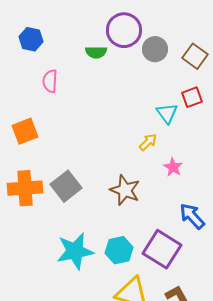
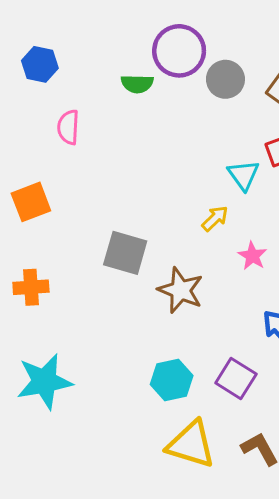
gray square: (66, 186) -> (125, 253), moved, turned -36
orange cross: (25, 188) -> (31, 287), size x0.7
purple square: (162, 249) -> (236, 379), size x0.7
cyan star: (75, 251) -> (44, 382), moved

